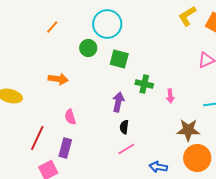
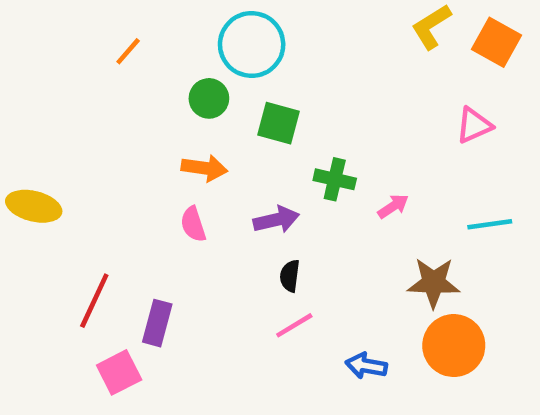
orange arrow: (58, 79) -> (204, 168), moved
pink arrow: (170, 96) -> (393, 206), turned -120
purple arrow: (118, 102) -> (276, 220), turned 66
pink semicircle: (70, 117) -> (193, 224), moved

